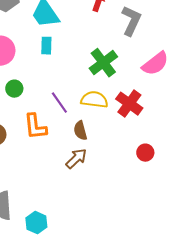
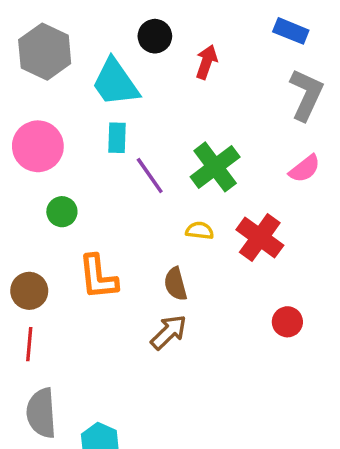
gray L-shape: (131, 21) -> (306, 95), moved
pink semicircle: (155, 64) -> (305, 169), size x0.7
yellow semicircle: (94, 100) -> (200, 231), size x0.6
purple line: (59, 103) -> (150, 176), moved

